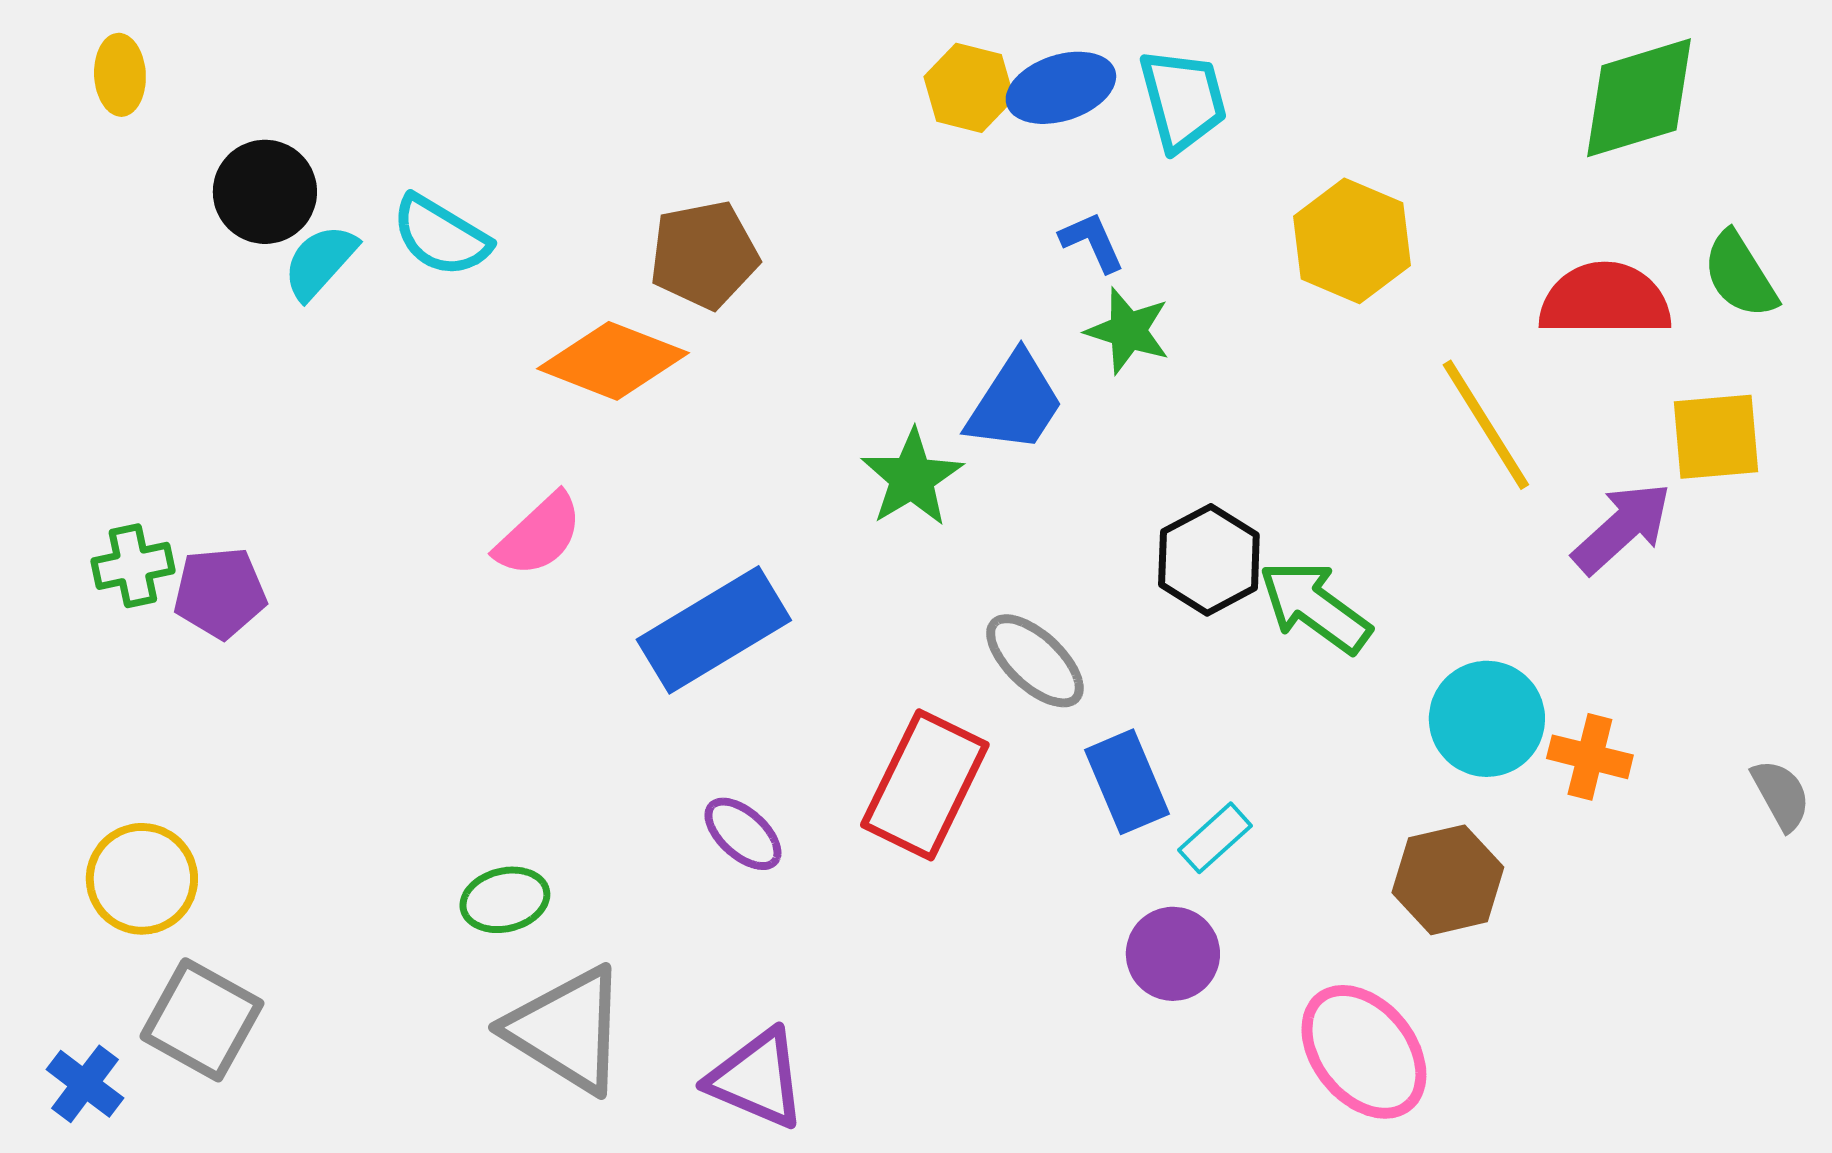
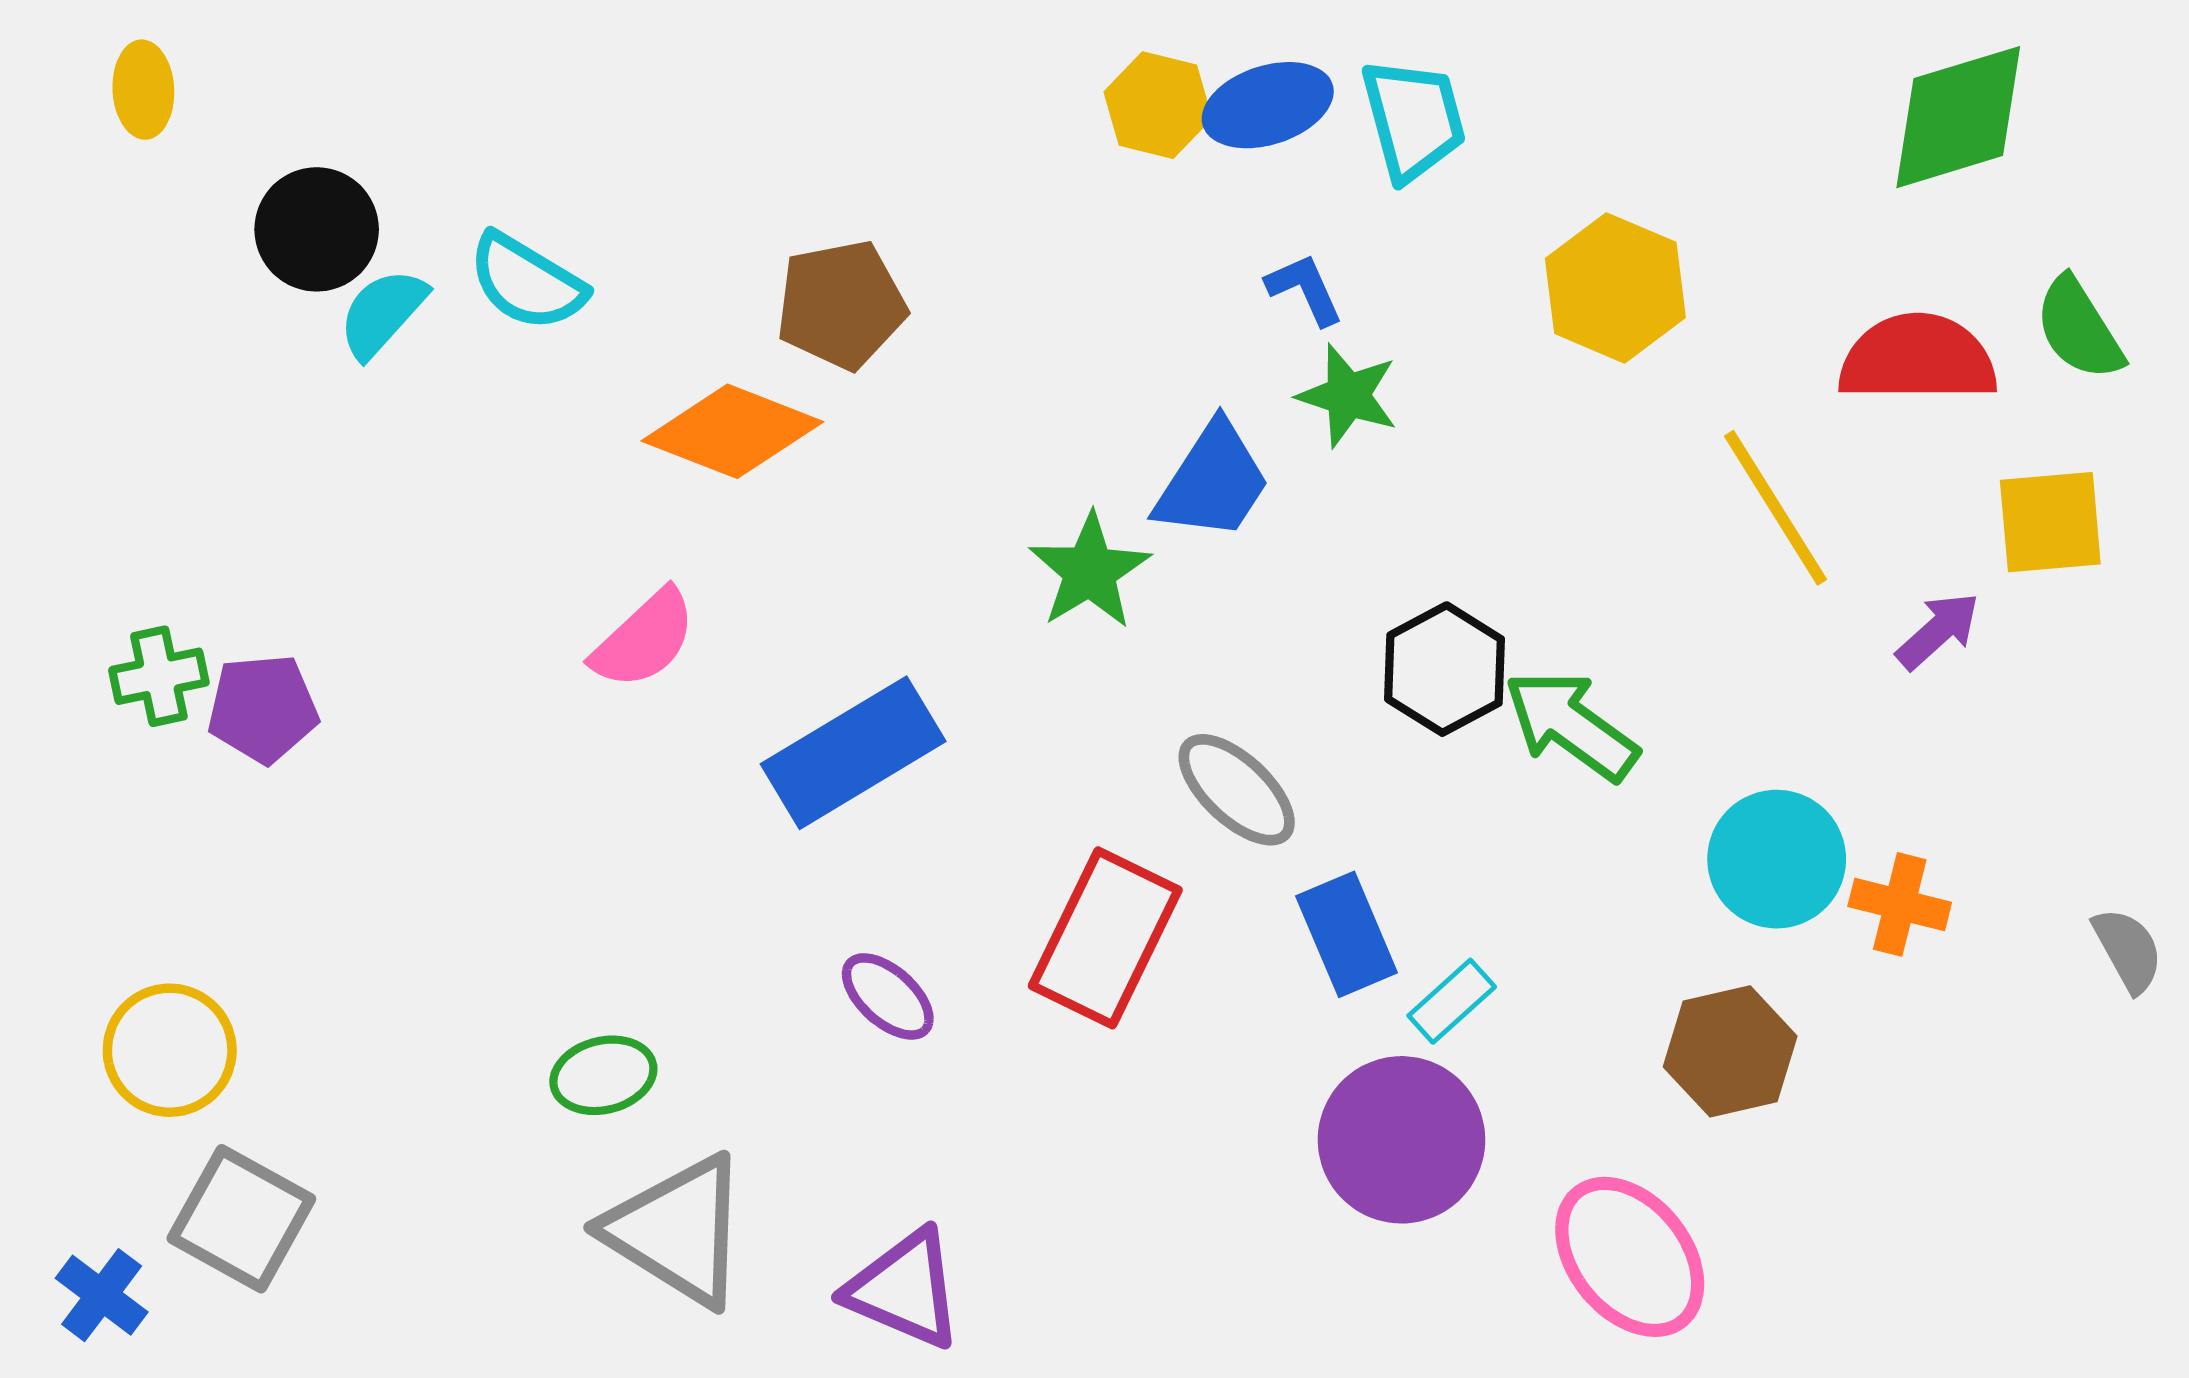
purple arrow: (1622, 528) -> (1938, 631), size x0.7
purple circle: (1173, 954) -> (1402, 1140), size x1.5

